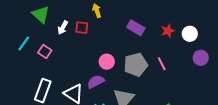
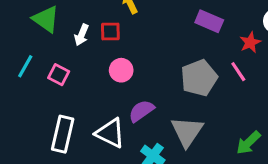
purple rectangle: (136, 28) -> (209, 21), moved
red star: (168, 31) -> (250, 42), moved
pink circle: (107, 62) -> (121, 70), moved

